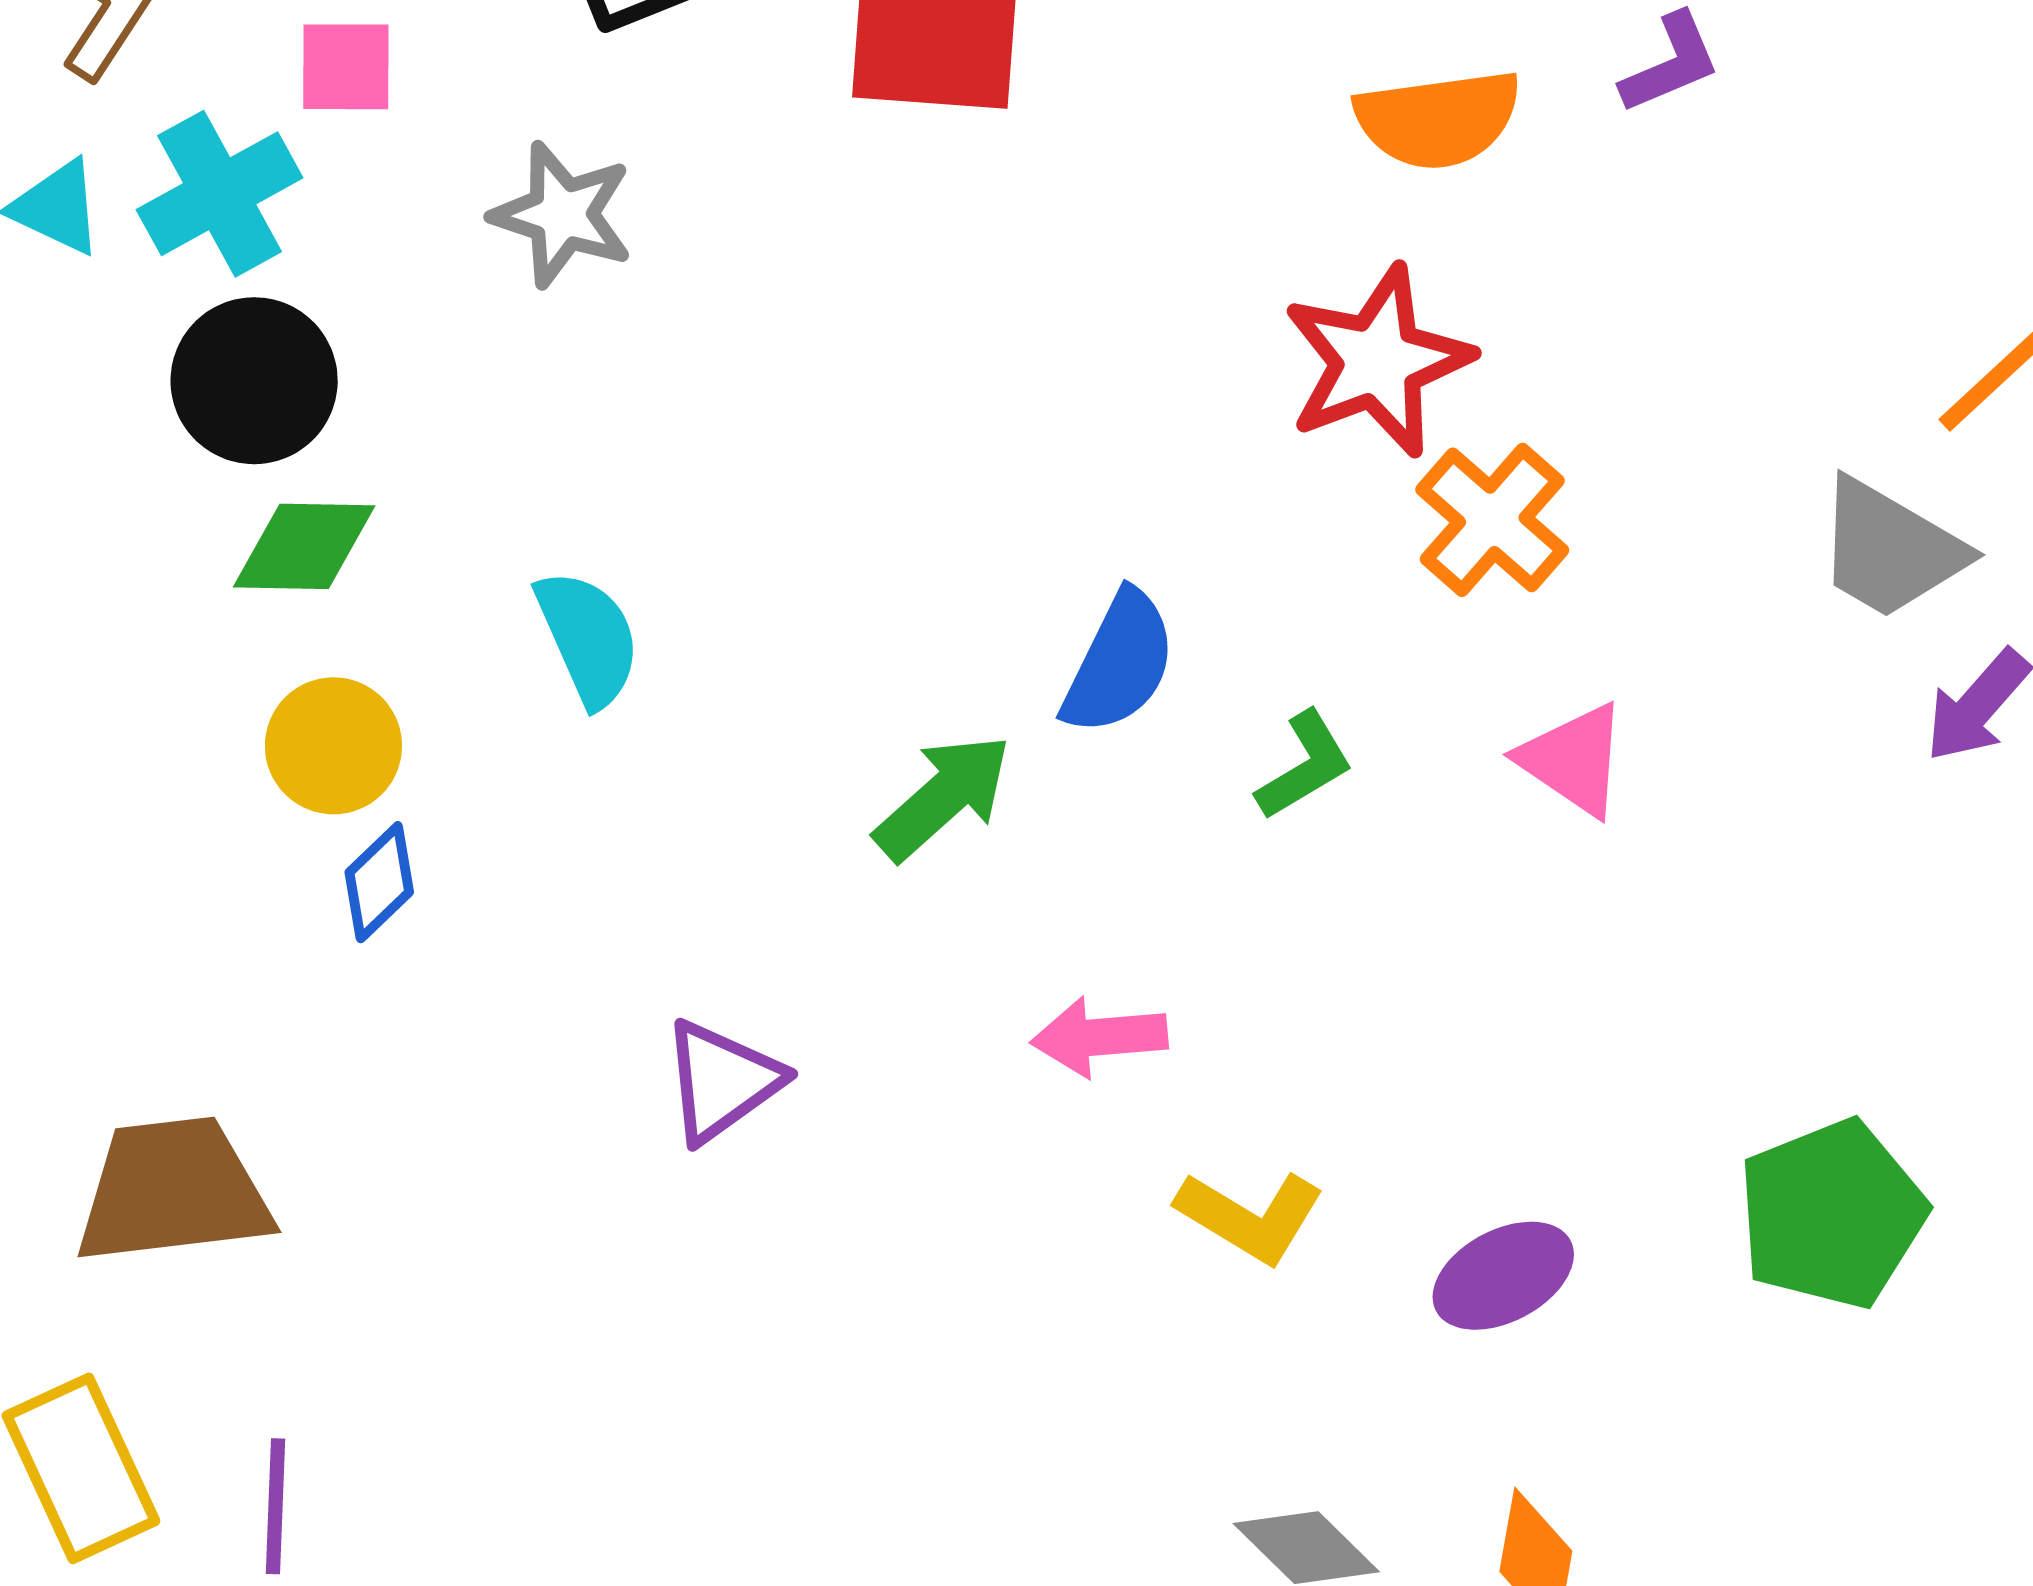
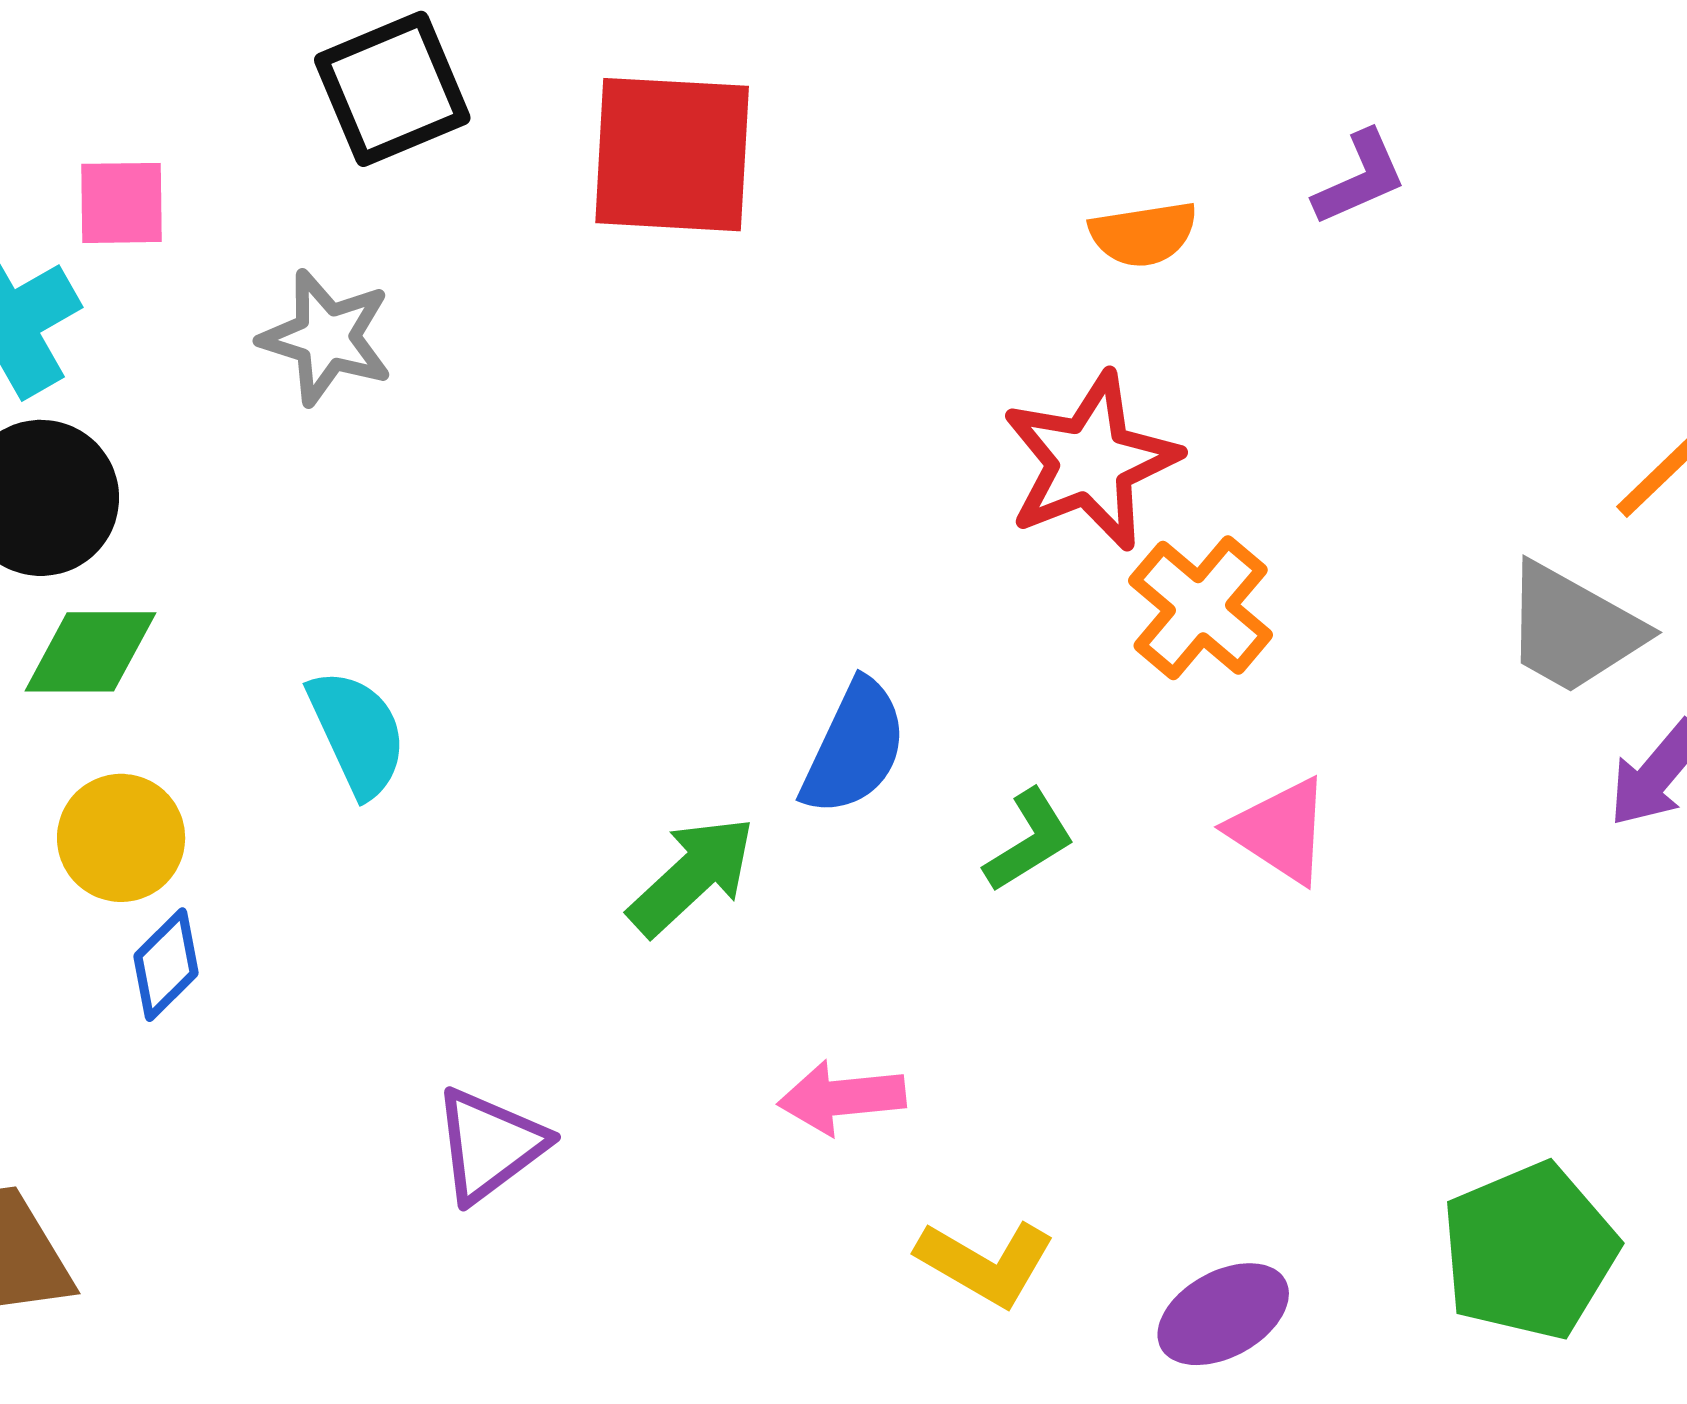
orange semicircle: (1438, 119) -> (1143, 234), size x0.7

